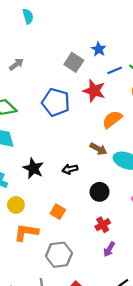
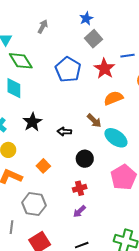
blue star: (99, 49) -> (86, 19), moved
gray arrow: (17, 64) -> (43, 27), turned -40

